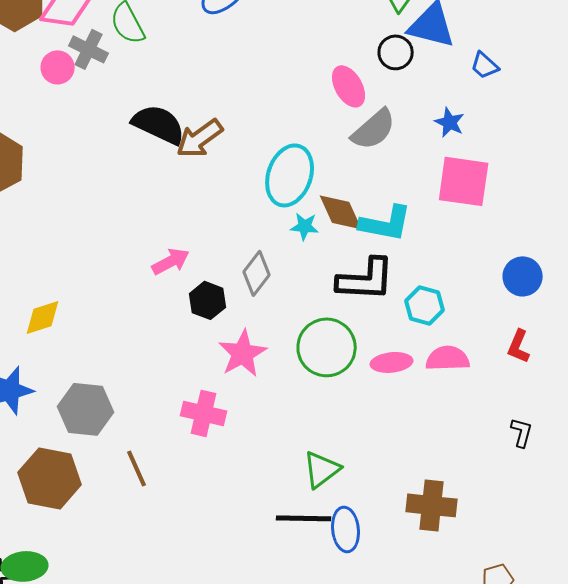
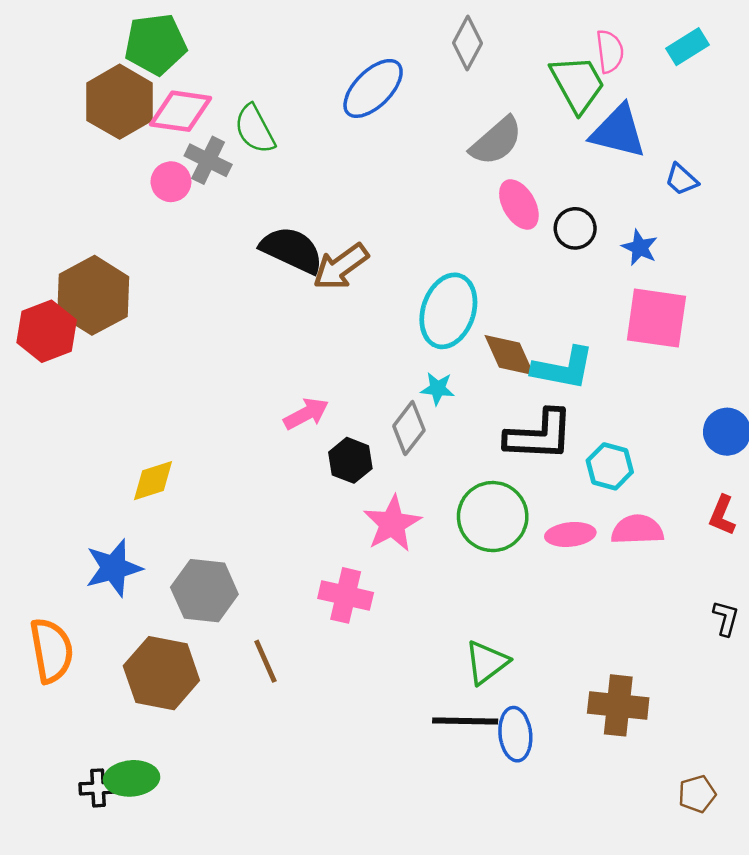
black circle: (396, 52) -> (575, 228), moved
gray semicircle: (374, 129) -> (496, 141), moved
cyan star: (305, 226) -> (438, 389), moved

